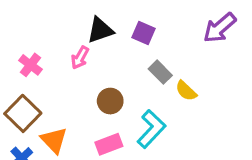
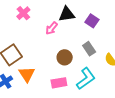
pink cross: (30, 65) -> (23, 13), moved
gray rectangle: (160, 72) -> (89, 49), moved

